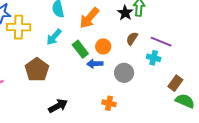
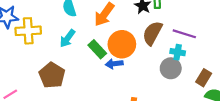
brown semicircle: (132, 39) -> (152, 33), size x1.6
orange circle: (103, 46) -> (122, 44), size x1.6
gray circle: (124, 73) -> (171, 68), moved

